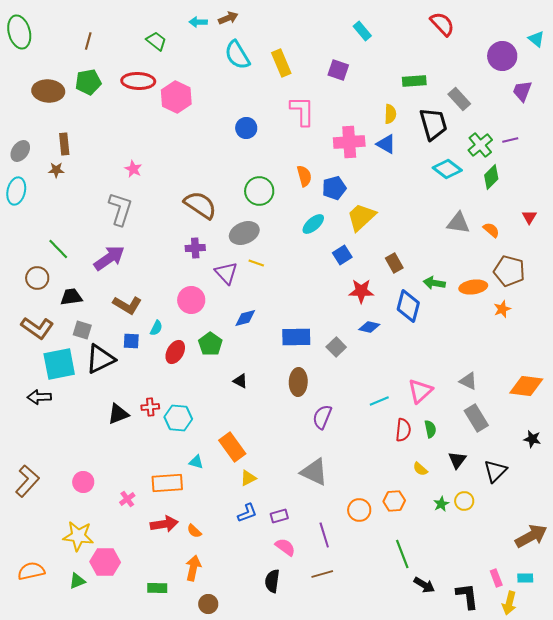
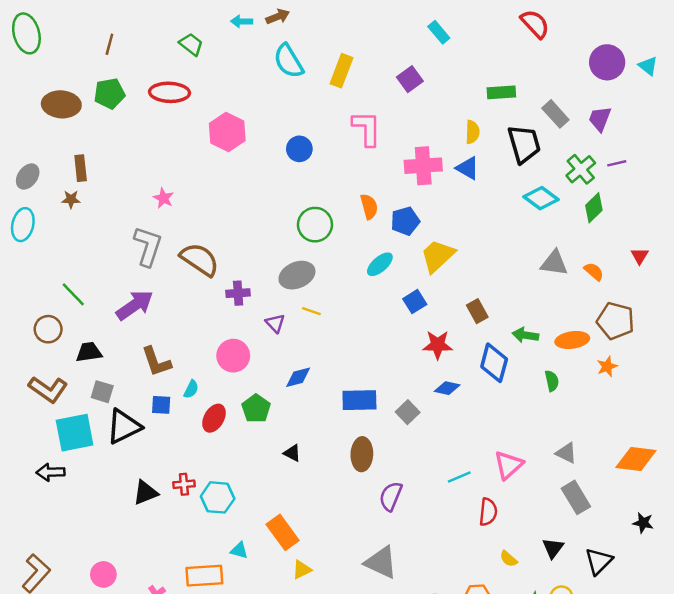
cyan triangle: (536, 39) -> (648, 66), moved
yellow rectangle: (281, 63) -> (341, 71), turned 44
purple square: (338, 70) -> (410, 79), turned 35
purple trapezoid: (522, 91) -> (600, 119), moved
pink hexagon: (176, 97) -> (227, 132), moved
brown semicircle: (200, 205) -> (200, 259), moved
purple triangle: (226, 273) -> (275, 323), size x0.7
brown L-shape: (127, 305) -> (156, 362), turned 40
green semicircle: (430, 429) -> (552, 381), moved

